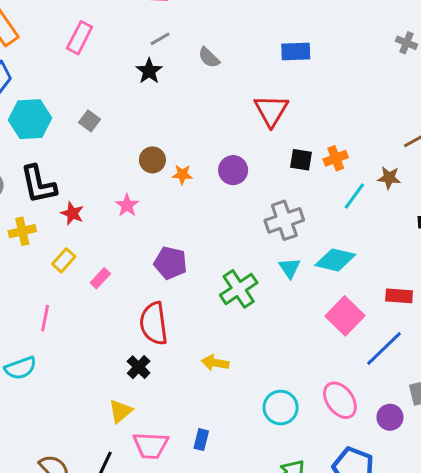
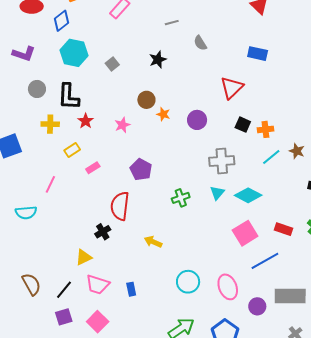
black star: (149, 71) -> (158, 60), moved
green cross: (239, 289) -> (181, 198), size x0.7
blue rectangle: (201, 440) -> (131, 289), turned -40

